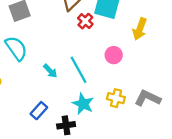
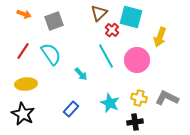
pink circle: (114, 55) -> (137, 60), size x1.6
cyan line: (79, 70) -> (106, 56), moved
black cross: (66, 125) -> (135, 122), moved

